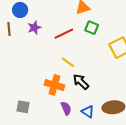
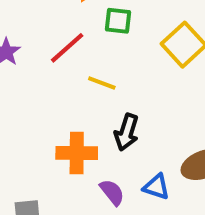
yellow line: (68, 62) -> (102, 83), moved
black arrow: (81, 82) -> (127, 132), turned -102

